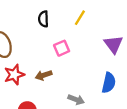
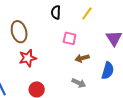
pink square: (62, 48) -> (70, 38), turned 32
brown arrow: (44, 75) -> (82, 58), moved

